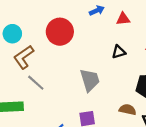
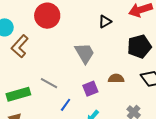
gray line: (36, 83) -> (49, 83), moved
brown semicircle: (128, 110) -> (116, 78), moved

